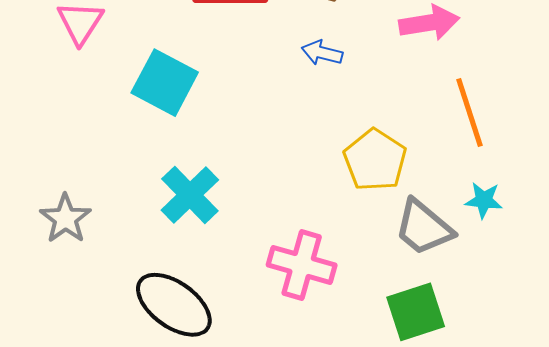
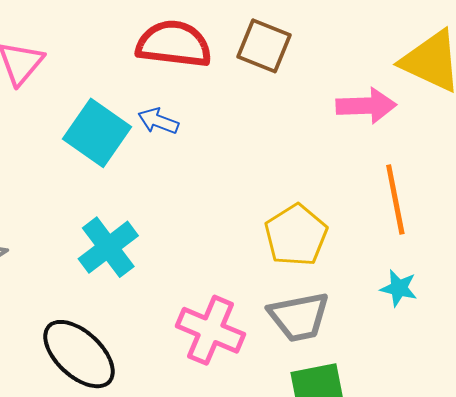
blue arrow: (322, 53) -> (158, 121), moved
gray trapezoid: (424, 227) -> (299, 317), moved, turned -58

